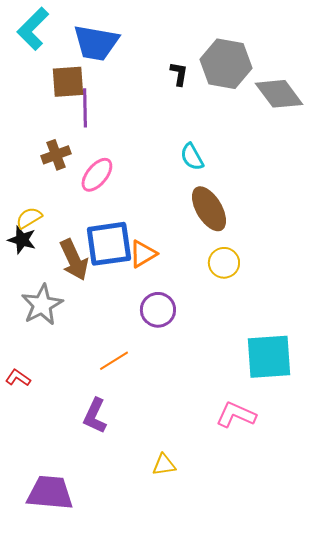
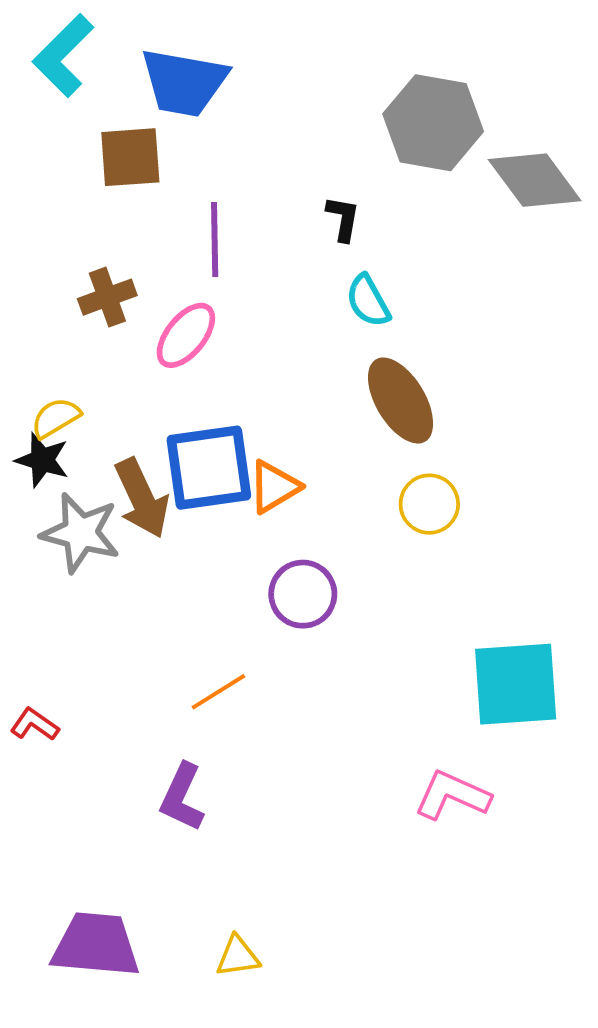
black L-shape: (179, 74) -> (343, 218), moved
purple line: (85, 108) -> (215, 240), moved
gray star: (42, 305) -> (80, 533), moved, turned -30
yellow triangle: (164, 465) -> (238, 956), moved

